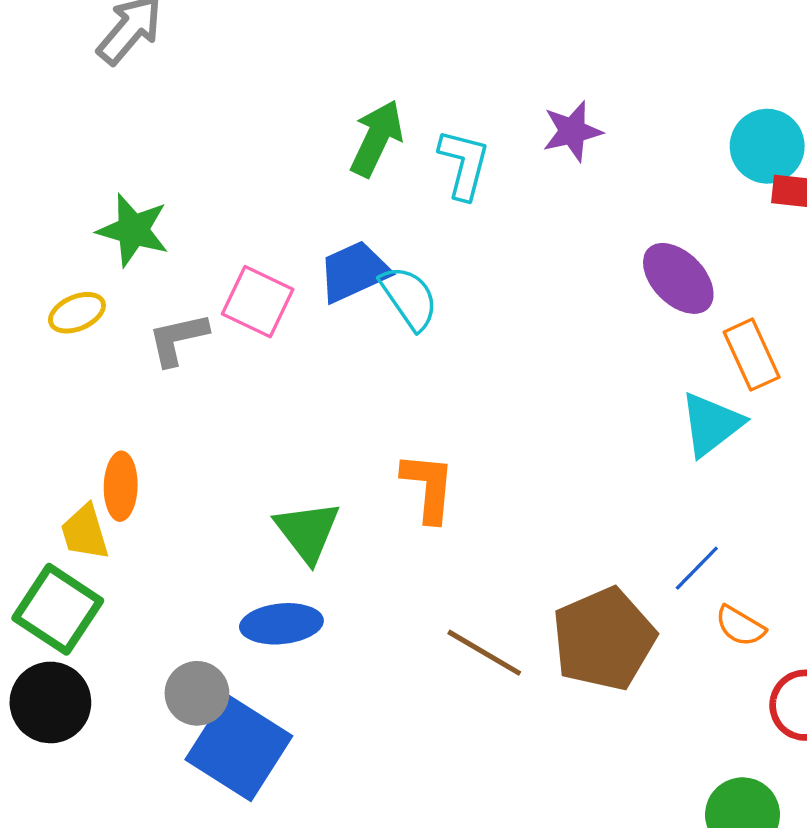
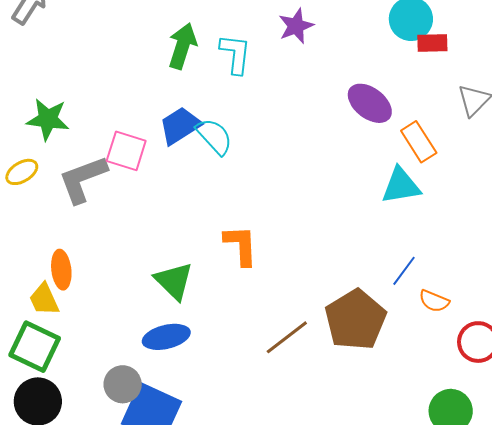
gray L-shape: (178, 339) -> (83, 179), size x1.4
cyan triangle: (711, 424) -> (401, 186), turned 36
brown line: (484, 653) -> (287, 337), turned -60

